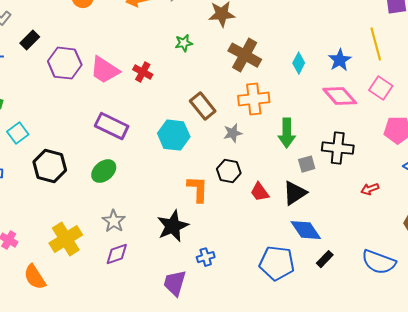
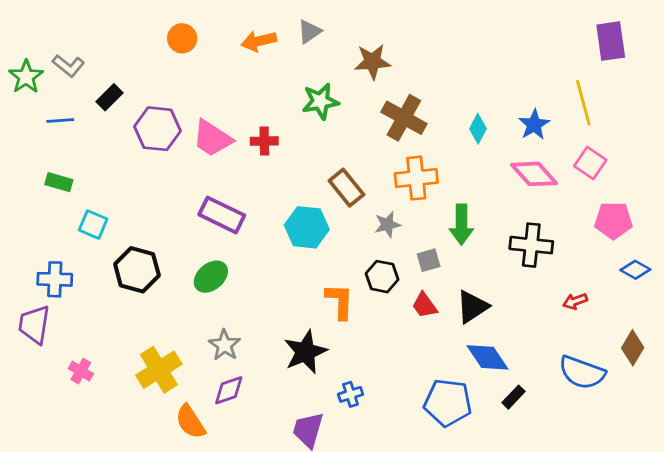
green star: (184, 43) -> (320, 101), size x1.5
red cross: (143, 72) -> (264, 141), turned -30
cyan square: (18, 133) -> (93, 225), turned -30
gray square: (307, 164) -> (429, 260), moved
blue semicircle: (379, 262) -> (582, 372), moved
orange semicircle: (35, 277) -> (190, 422), moved

